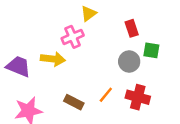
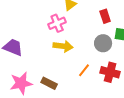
yellow arrow: (53, 59) -> (63, 46), moved
brown rectangle: (74, 102) -> (49, 83), moved

